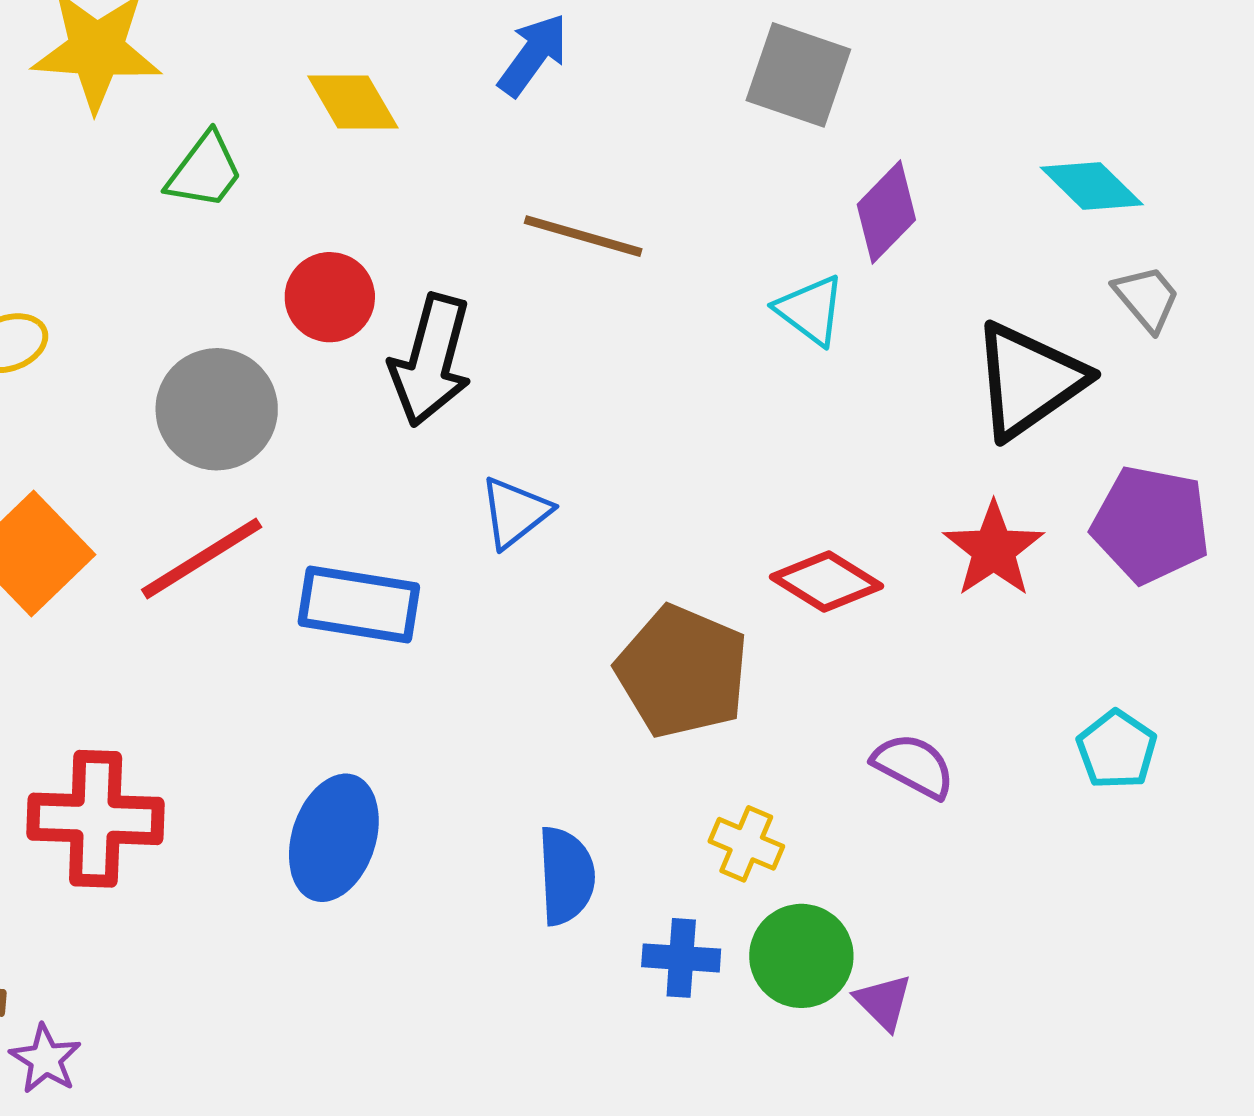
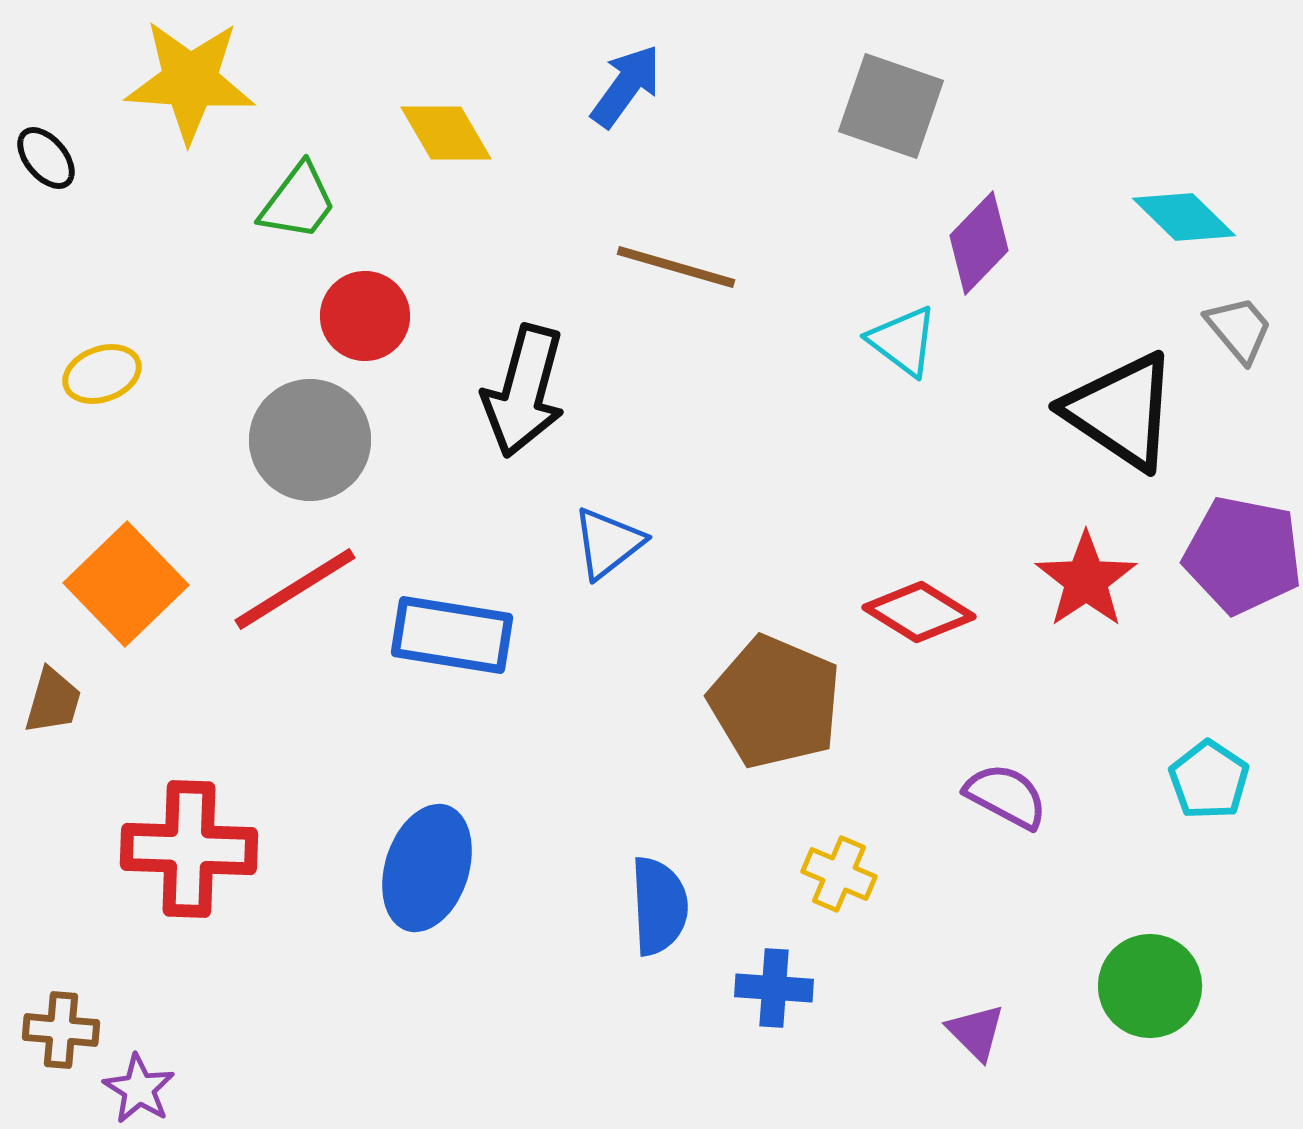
red circle: (330, 297) -> (365, 316), moved
black triangle: (1029, 380) -> (1121, 411), turned -51
green circle: (801, 956) -> (1150, 986), moved

